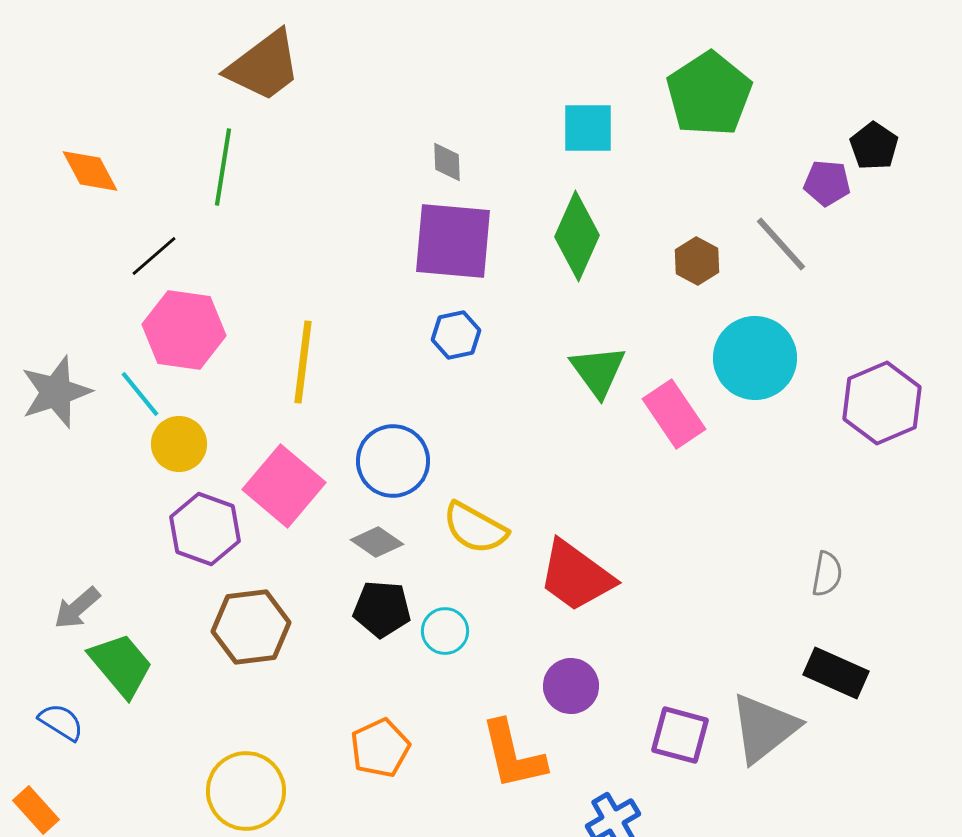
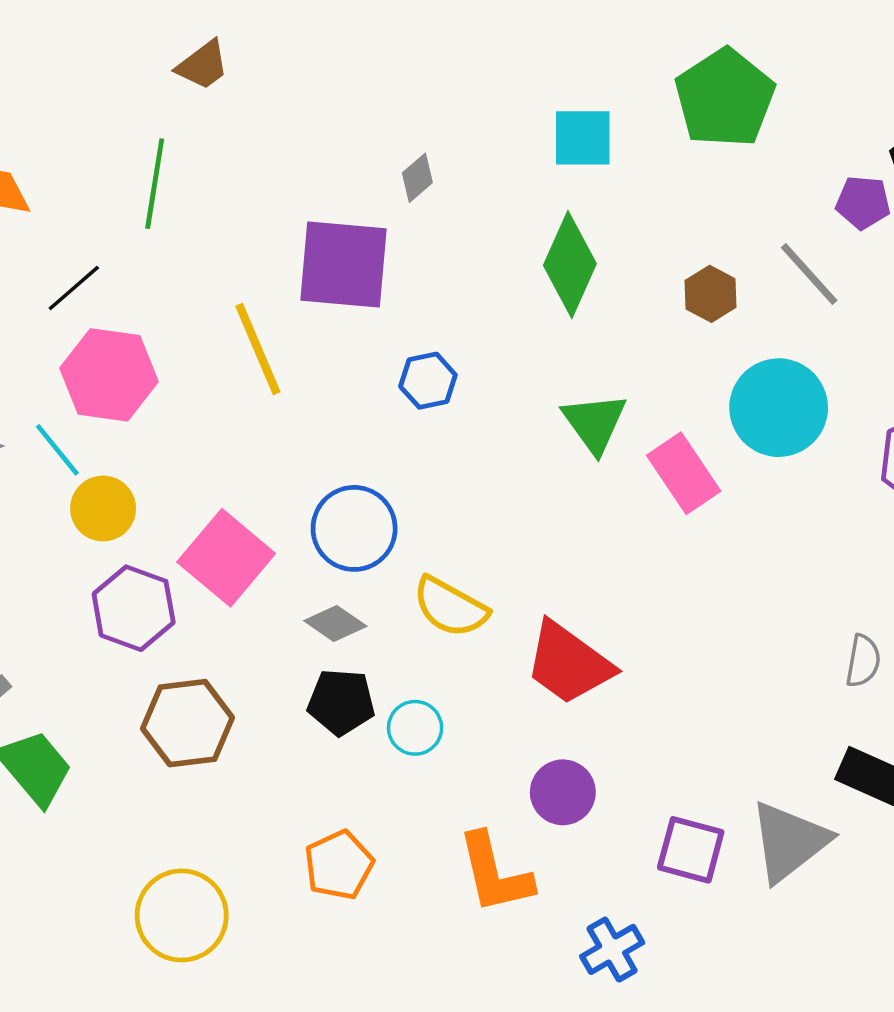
brown trapezoid: (264, 66) -> (203, 65), size x0.6
gray diamond: (447, 162) -> (417, 178), turned 51
purple square: (453, 241) -> (344, 265), moved
yellow line: (303, 362) -> (258, 349), moved, turned -30

